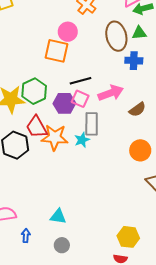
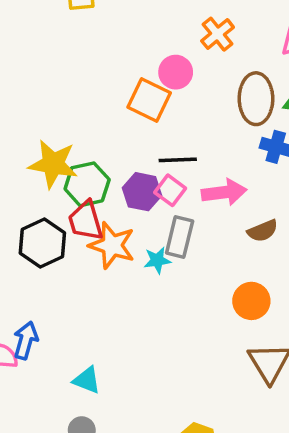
green hexagon: (34, 91) -> (87, 184), moved
blue arrow: (26, 236) -> (26, 340), moved, size x1.5

